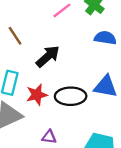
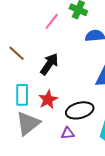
black ellipse: (71, 96) -> (80, 110), moved

